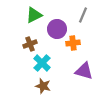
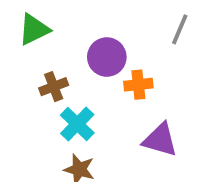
green triangle: (34, 15) -> (34, 29), moved
gray line: (83, 15) -> (180, 29), moved

